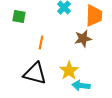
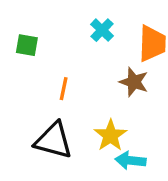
brown star: (83, 39) -> (134, 82), turned 30

